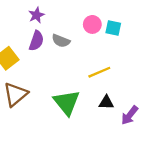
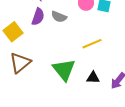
black triangle: (106, 103) -> (93, 78), moved

